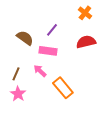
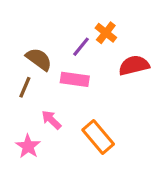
orange cross: (85, 13) -> (106, 33), moved
pink arrow: (40, 71) -> (51, 120), moved
brown line: (16, 74) -> (25, 87), moved

